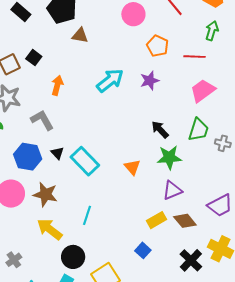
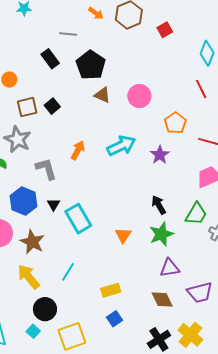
pink circle: (133, 14) -> (139, 96), moved
purple star: (150, 81) -> (160, 155), turned -30
orange arrow: (57, 85) -> (78, 150), moved
green star: (169, 157) -> (161, 234), turned -30
purple triangle: (172, 190) -> (170, 268), moved
yellow rectangle: (157, 220) -> (111, 290), moved

